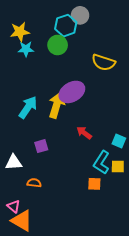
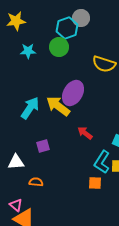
yellow star: (20, 32) -> (16, 21), moved
purple ellipse: (72, 92) -> (73, 93), turned -30
yellow arrow: (57, 105) -> (58, 106), turned -70

